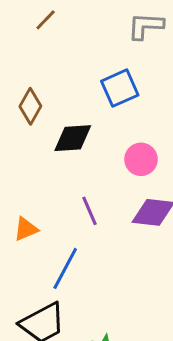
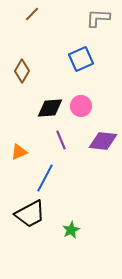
black diamond: (73, 138) -> (50, 108), moved
pink circle: (141, 159) -> (81, 106), moved

